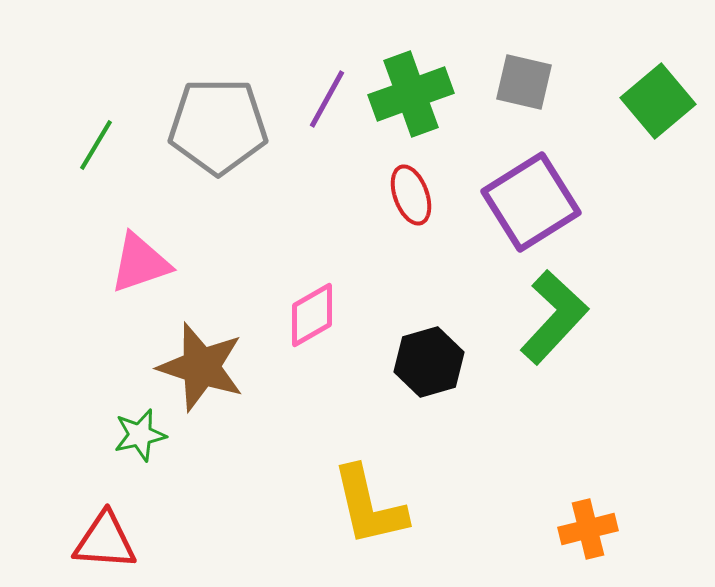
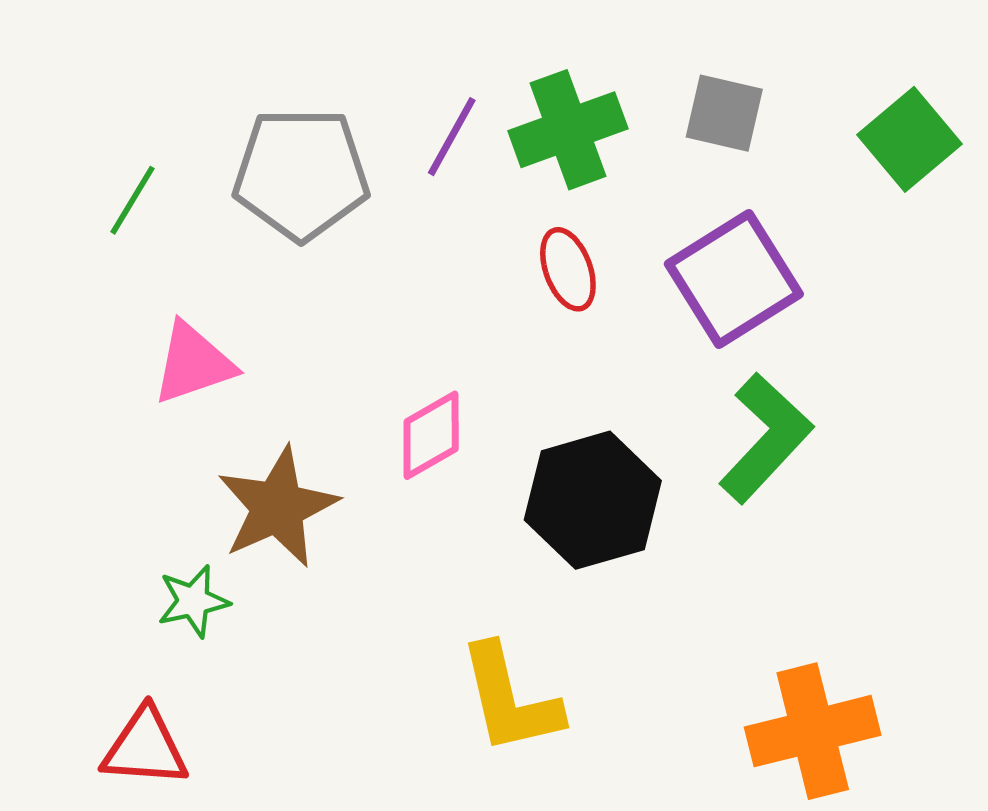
black hexagon: (429, 362) -> (593, 500), size x1.4
brown star: (201, 367) -> (278, 507), turned 30
orange cross: (588, 529) -> (813, 731), size x1.6

